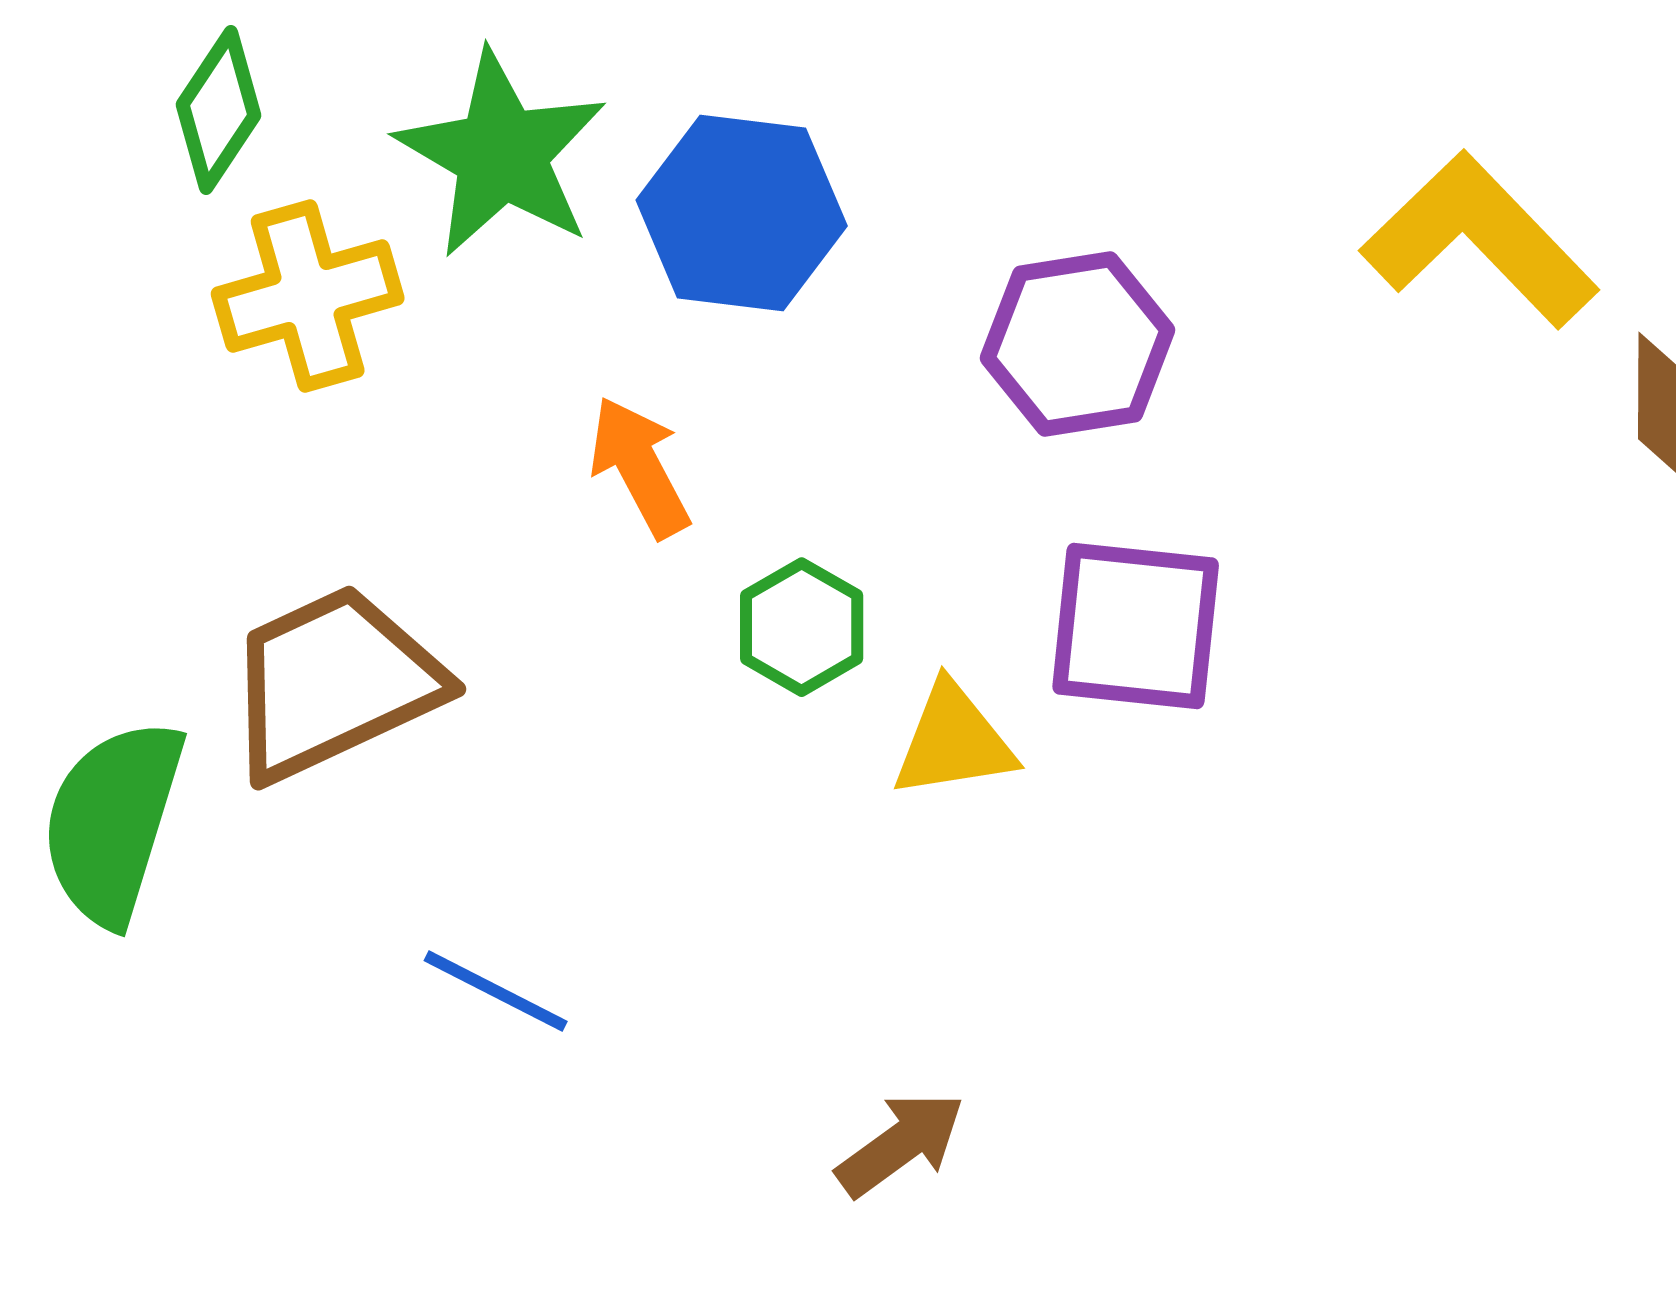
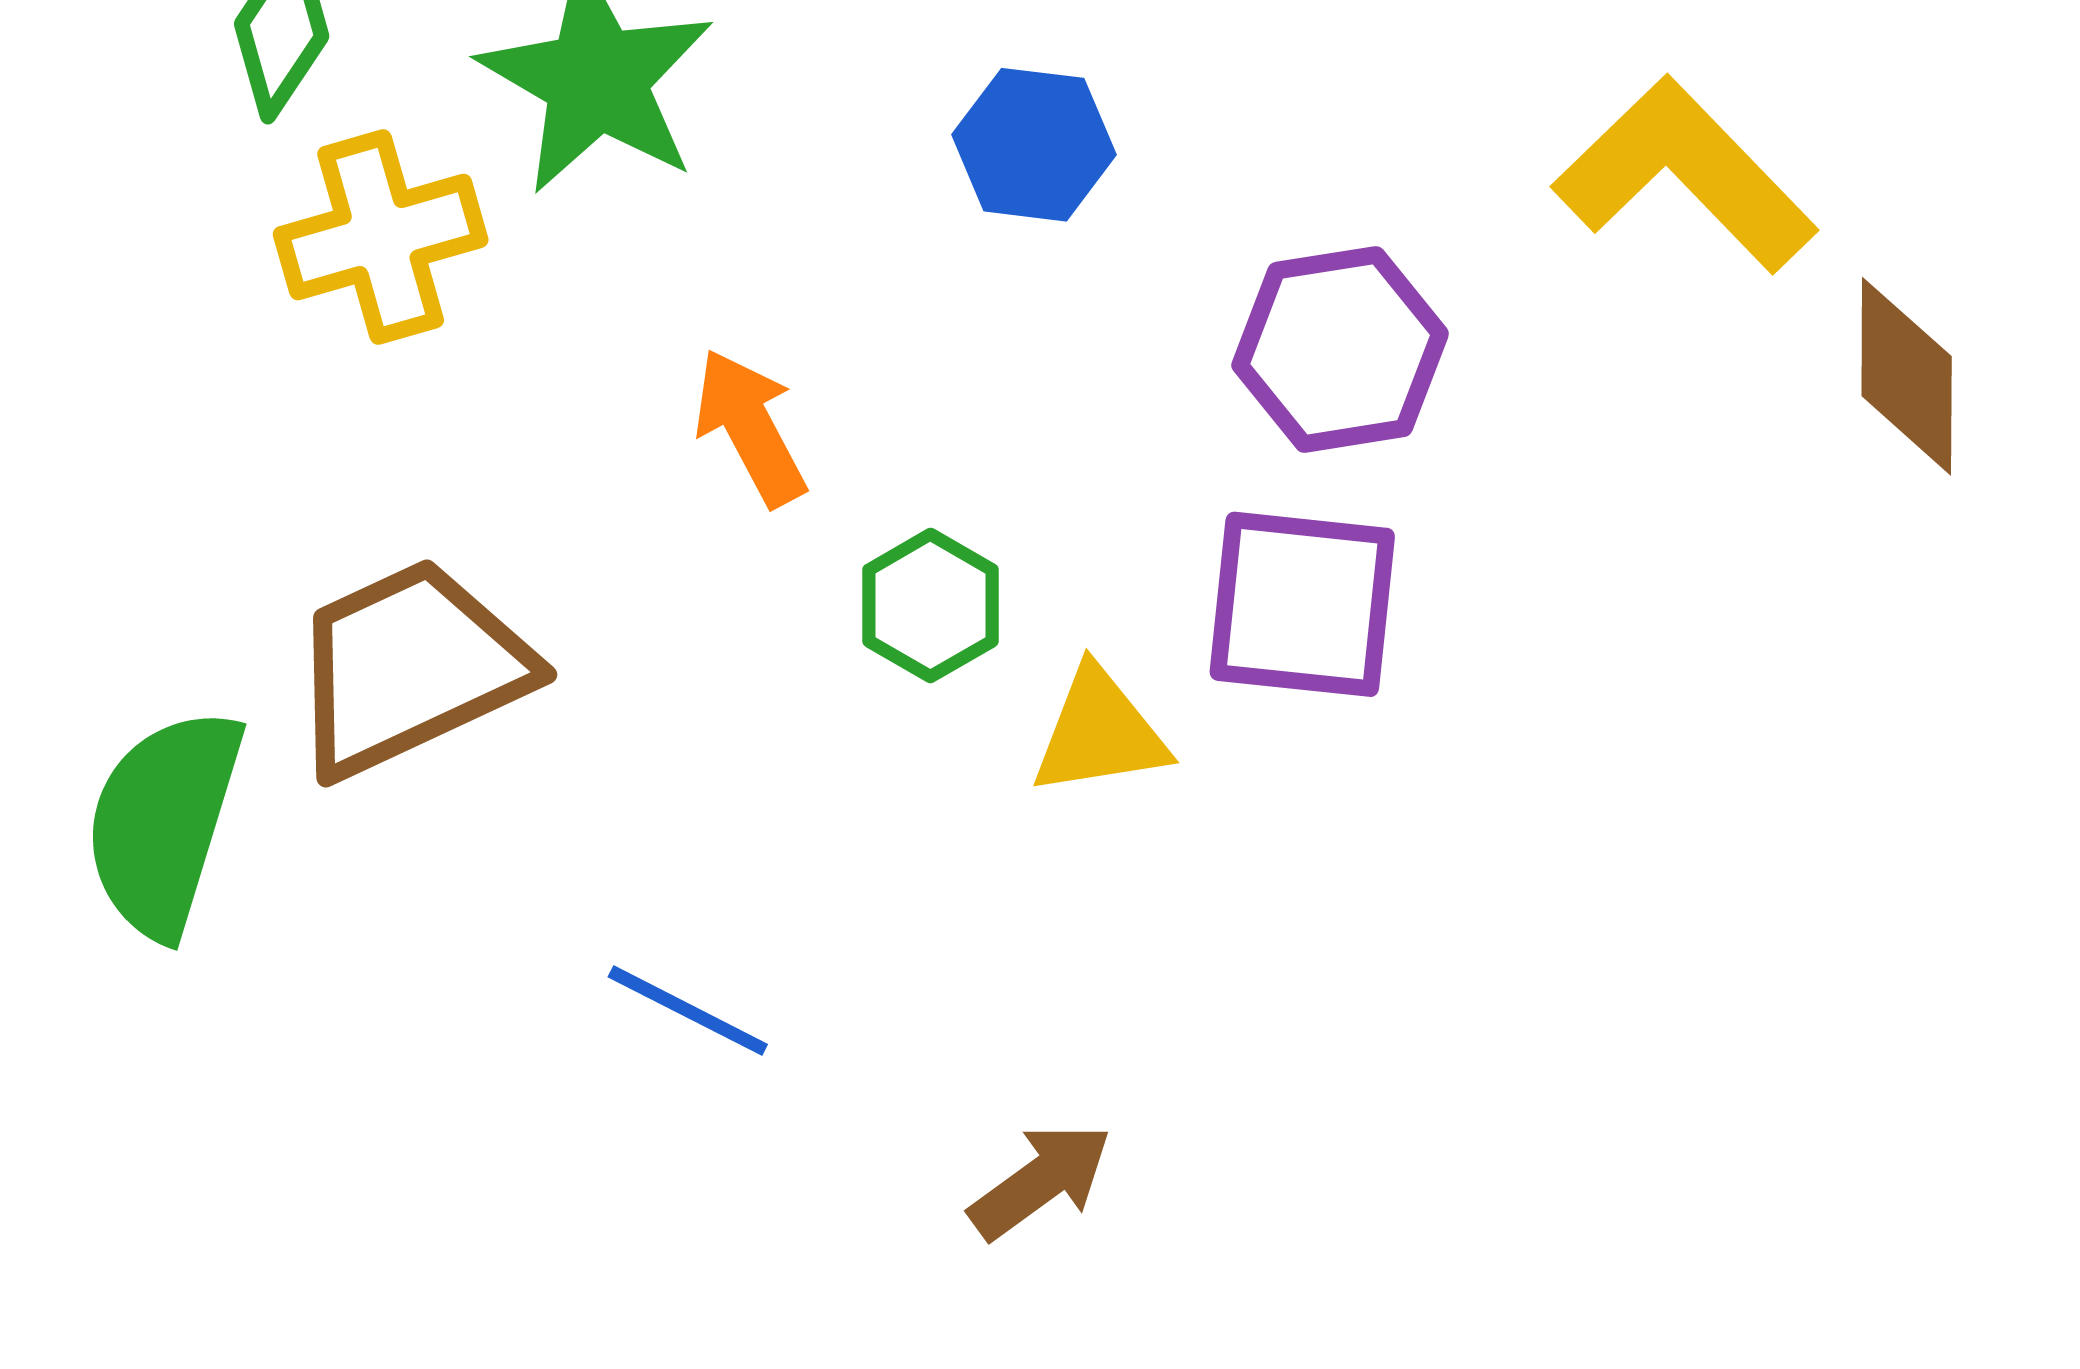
blue hexagon: (742, 213) -> (1034, 145), moved, size x0.7
purple hexagon: (1078, 344) -> (1340, 349), moved
blue line: (496, 991) -> (688, 1011), moved

